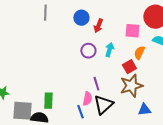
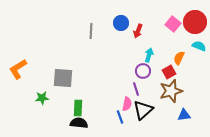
gray line: (45, 13) -> (91, 31), moved
pink square: (132, 31) -> (173, 24), moved, turned 35
purple circle: (88, 51) -> (143, 71), moved
green rectangle: (48, 101) -> (78, 108), moved
gray square: (22, 111) -> (63, 78), moved

